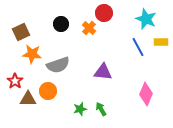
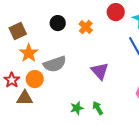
red circle: (104, 13) -> (116, 12), moved
orange star: (32, 54) -> (29, 53), turned 30
purple triangle: (103, 72) -> (100, 71), turned 42
orange circle: (48, 91) -> (35, 79), moved

